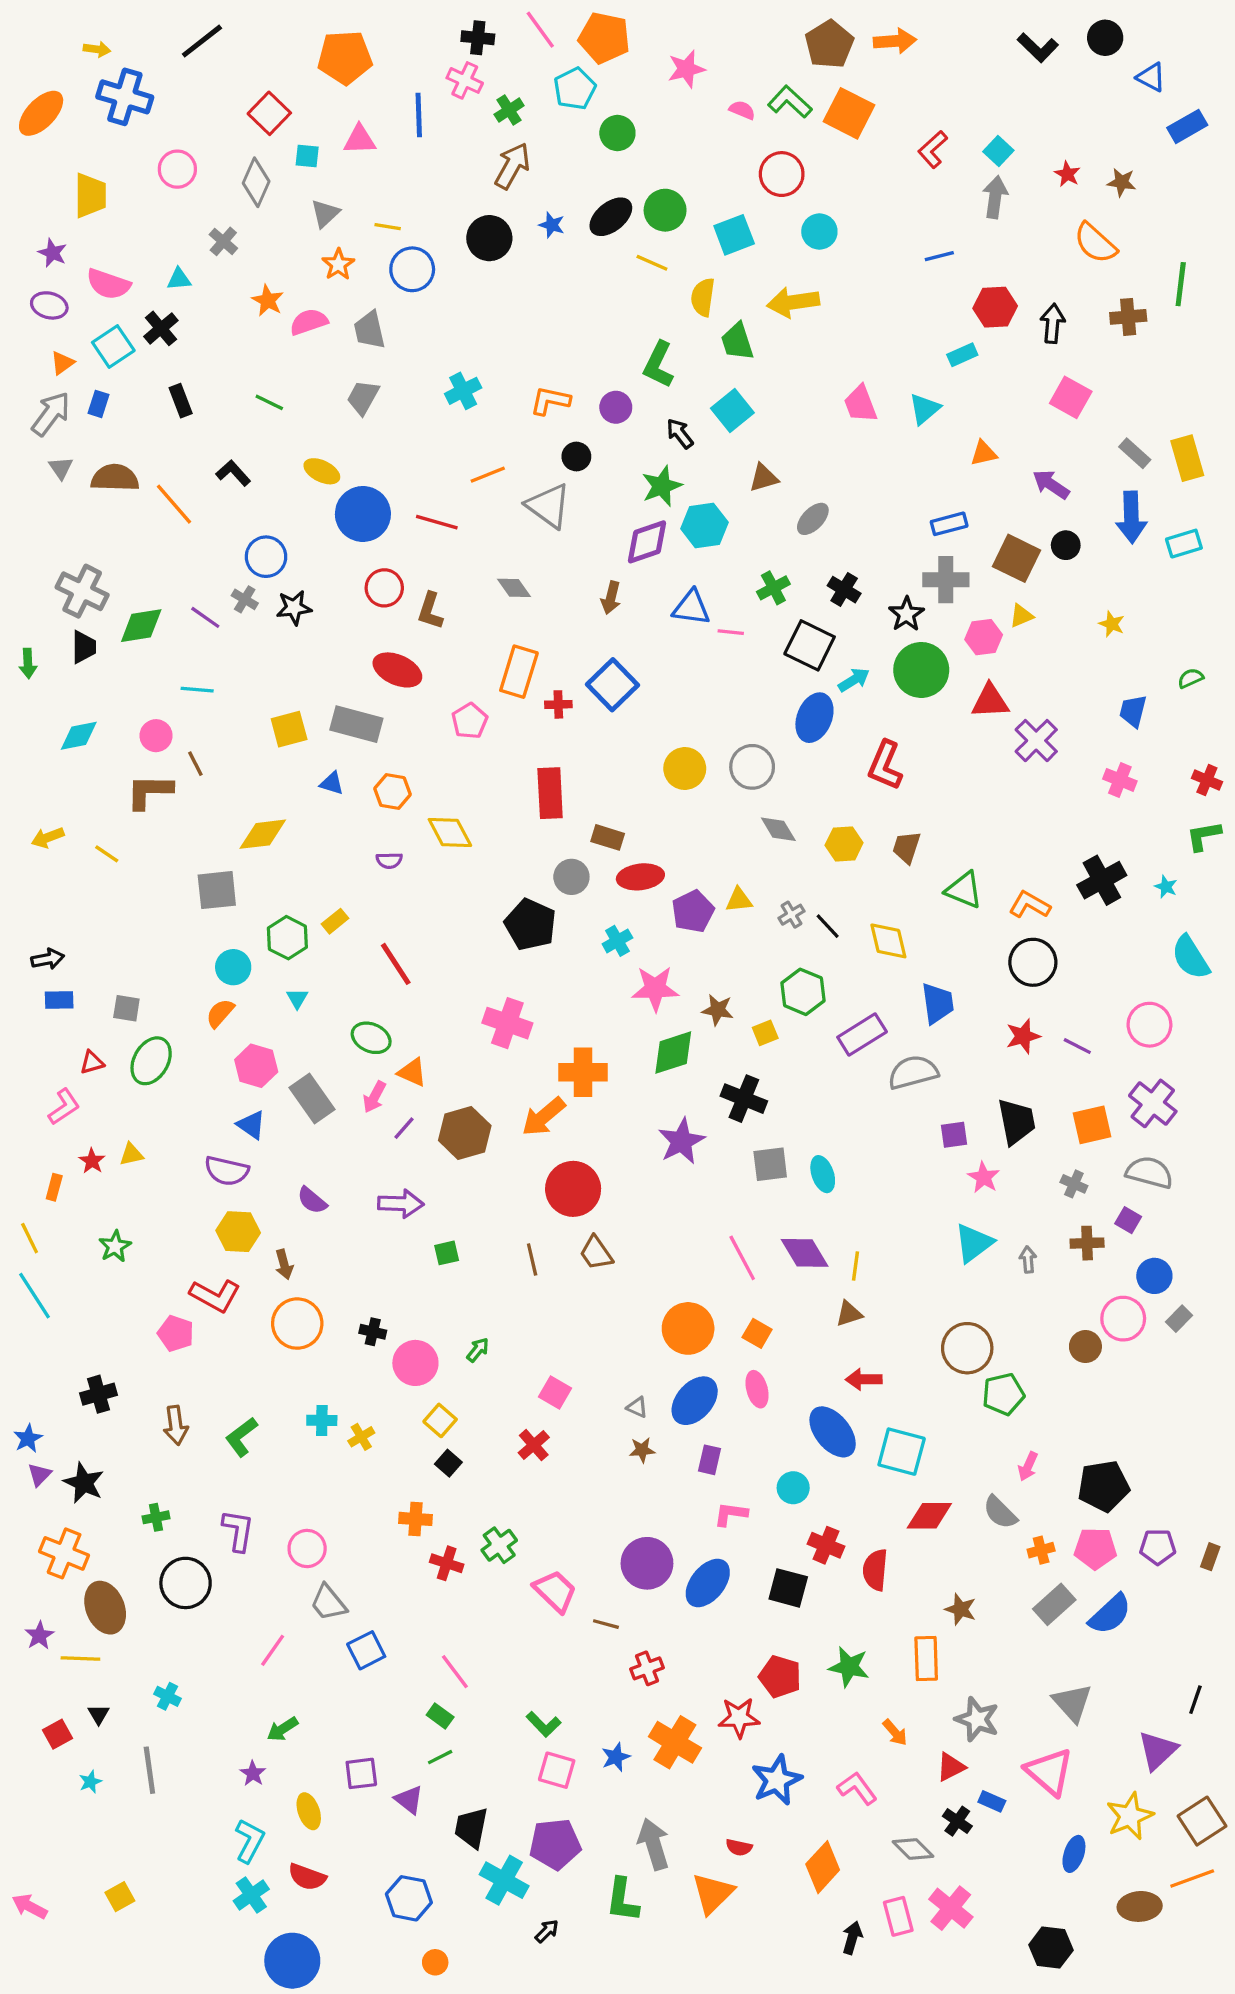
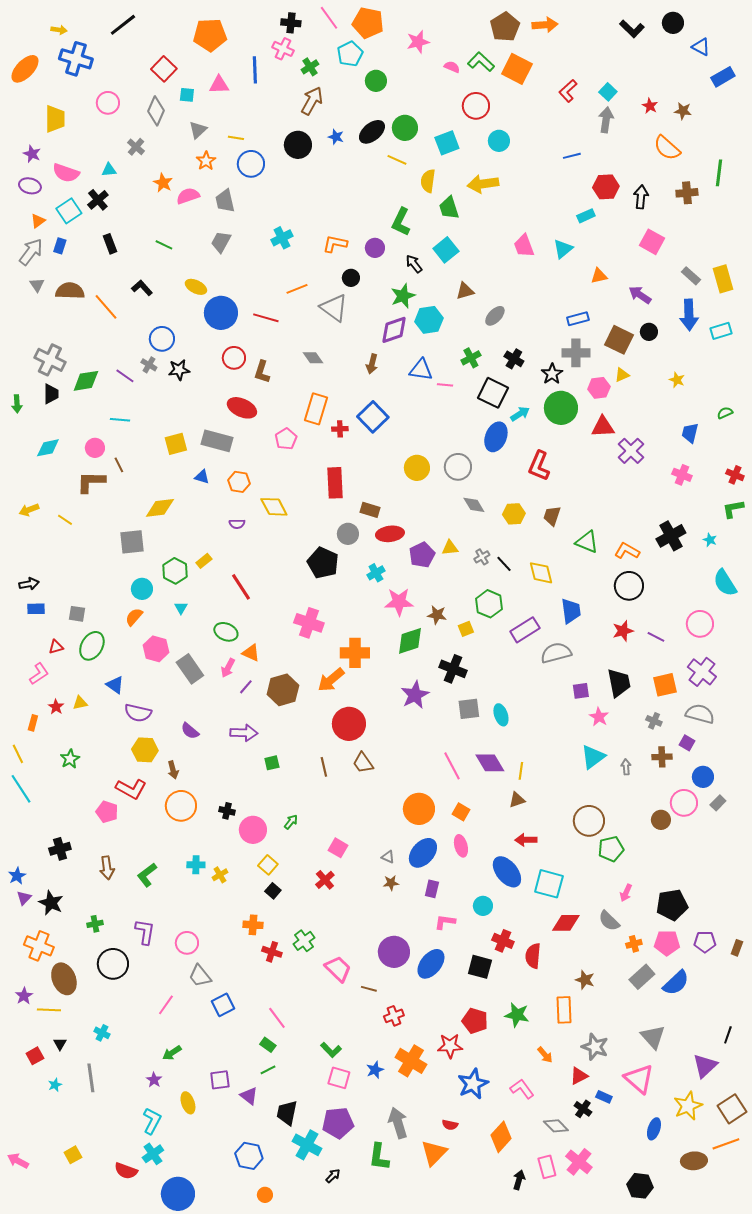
blue triangle: (251, 1125) -> (115, 685), moved
red semicircle: (307, 1877) -> (126, 1171), moved

